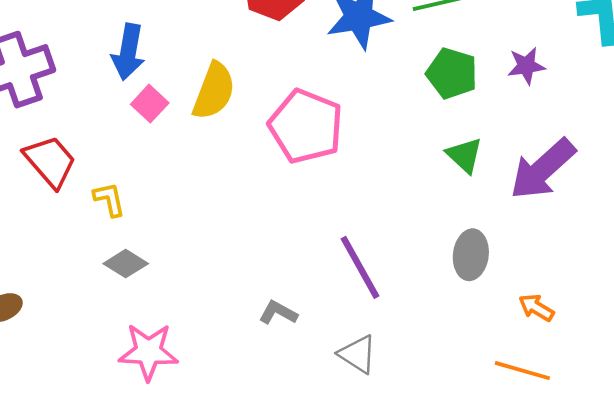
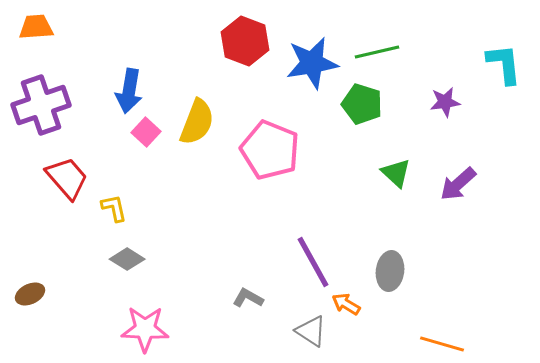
green pentagon: (452, 73) -> (362, 104), moved
purple arrow: (543, 169) -> (458, 184), size x0.7
gray ellipse: (471, 255) -> (390, 271), moved
orange arrow: (536, 308) -> (346, 304), moved

